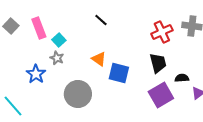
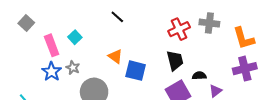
pink rectangle: (39, 28) -> (52, 45), moved
gray star: (57, 58) -> (73, 68), moved

